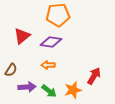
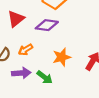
orange arrow: (48, 65) -> (26, 50), moved, turned -32
orange star: (73, 90) -> (62, 57), moved

